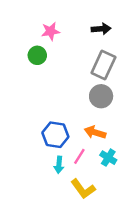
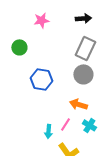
green circle: (37, 55) -> (19, 47), moved
blue hexagon: (55, 135) -> (41, 79), moved

